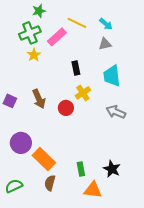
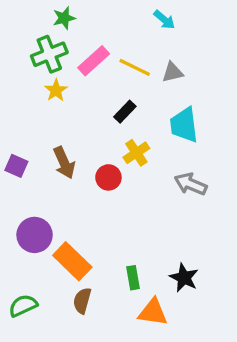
yellow line: (77, 23) -> (135, 67), moved
cyan arrow: (106, 24) -> (164, 20), moved
black rectangle: (76, 68) -> (125, 112), turned 56

